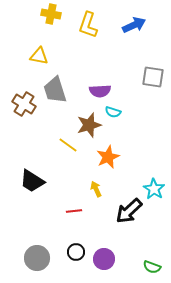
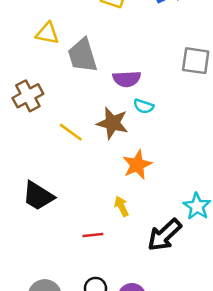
gray trapezoid: (55, 90) -> (82, 55), moved
brown cross: (24, 104) -> (28, 96), turned 30
brown star: (89, 125) -> (112, 123), turned 30
yellow line: (68, 145) -> (71, 132), moved

